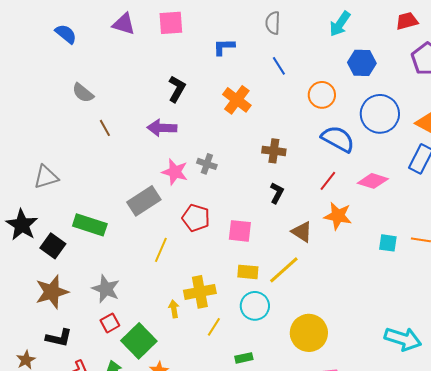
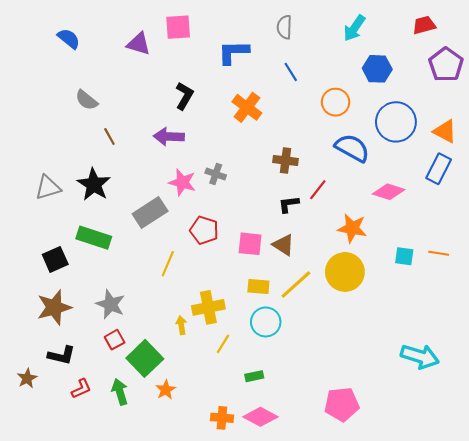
purple triangle: (124, 24) -> (139, 44), moved
blue L-shape: (224, 47) -> (233, 52), size x1.4
red line: (328, 181) -> (318, 190), moved
black L-shape: (277, 193) -> (289, 204), turned -125
black star: (22, 225) -> (94, 184), moved
brown triangle: (302, 232) -> (283, 245), moved
black square: (53, 246) -> (55, 259), turned 30
yellow circle: (309, 333) -> (345, 272), moved

